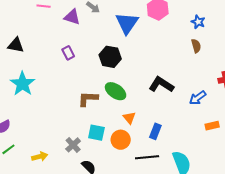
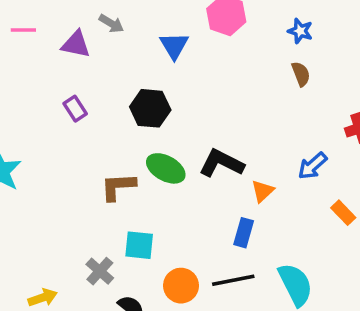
blue triangle: (127, 23) -> (174, 46), size x0.7
black L-shape: (161, 85) -> (222, 163), moved
orange triangle: (129, 118) -> (263, 191), moved, turned 32
orange rectangle: (212, 126) -> (343, 213), turned 64
orange circle: (121, 140) -> (181, 286), moved

